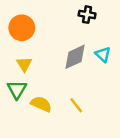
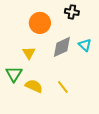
orange circle: (22, 28) -> (40, 23), moved
yellow triangle: (24, 64) -> (29, 53), moved

